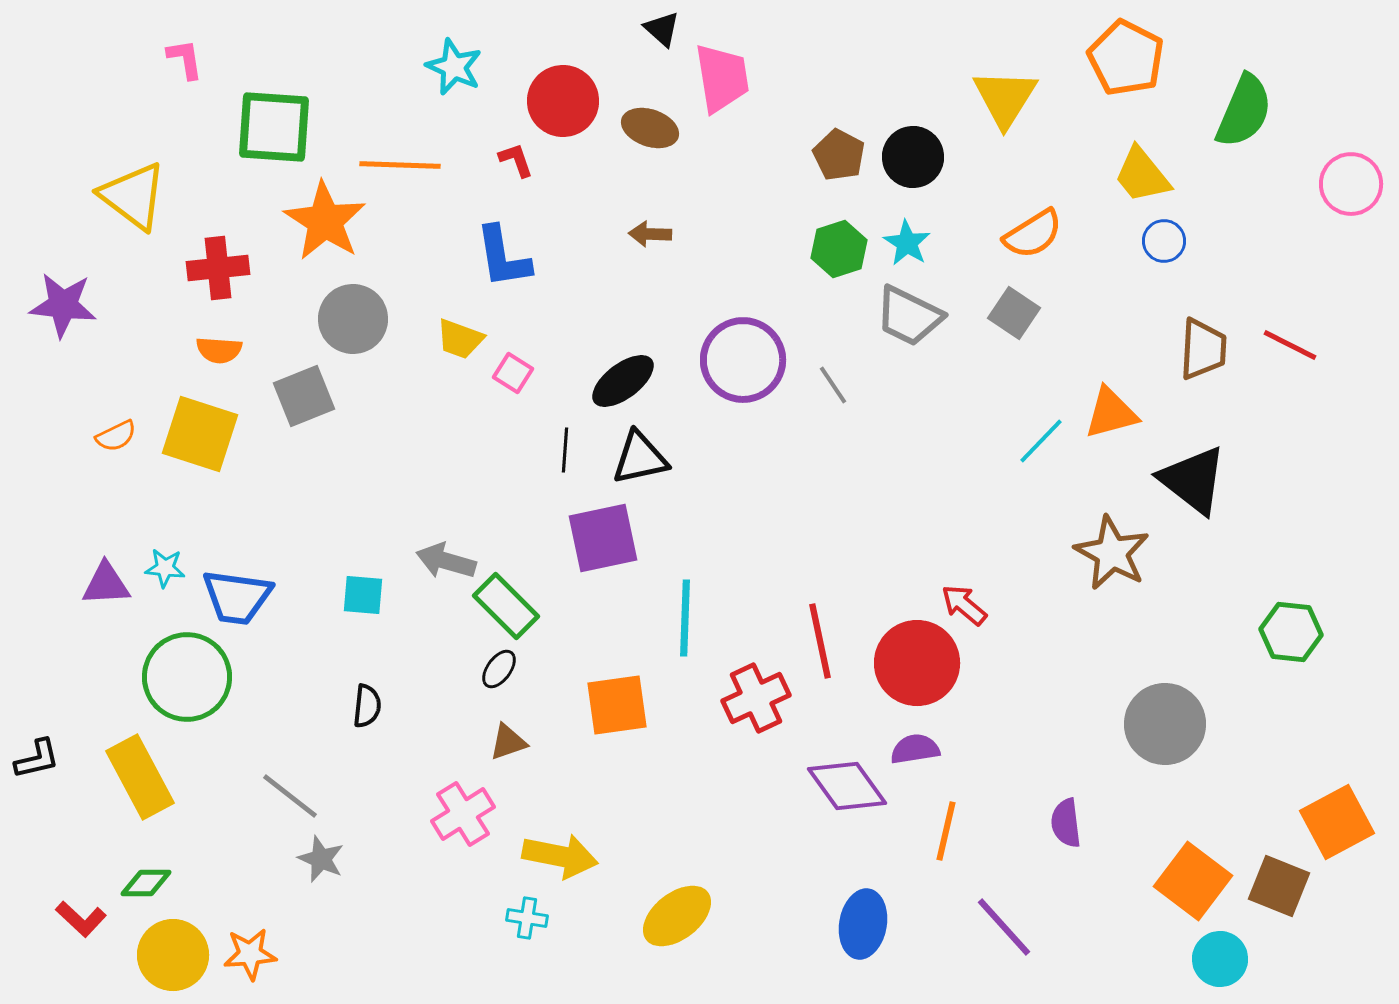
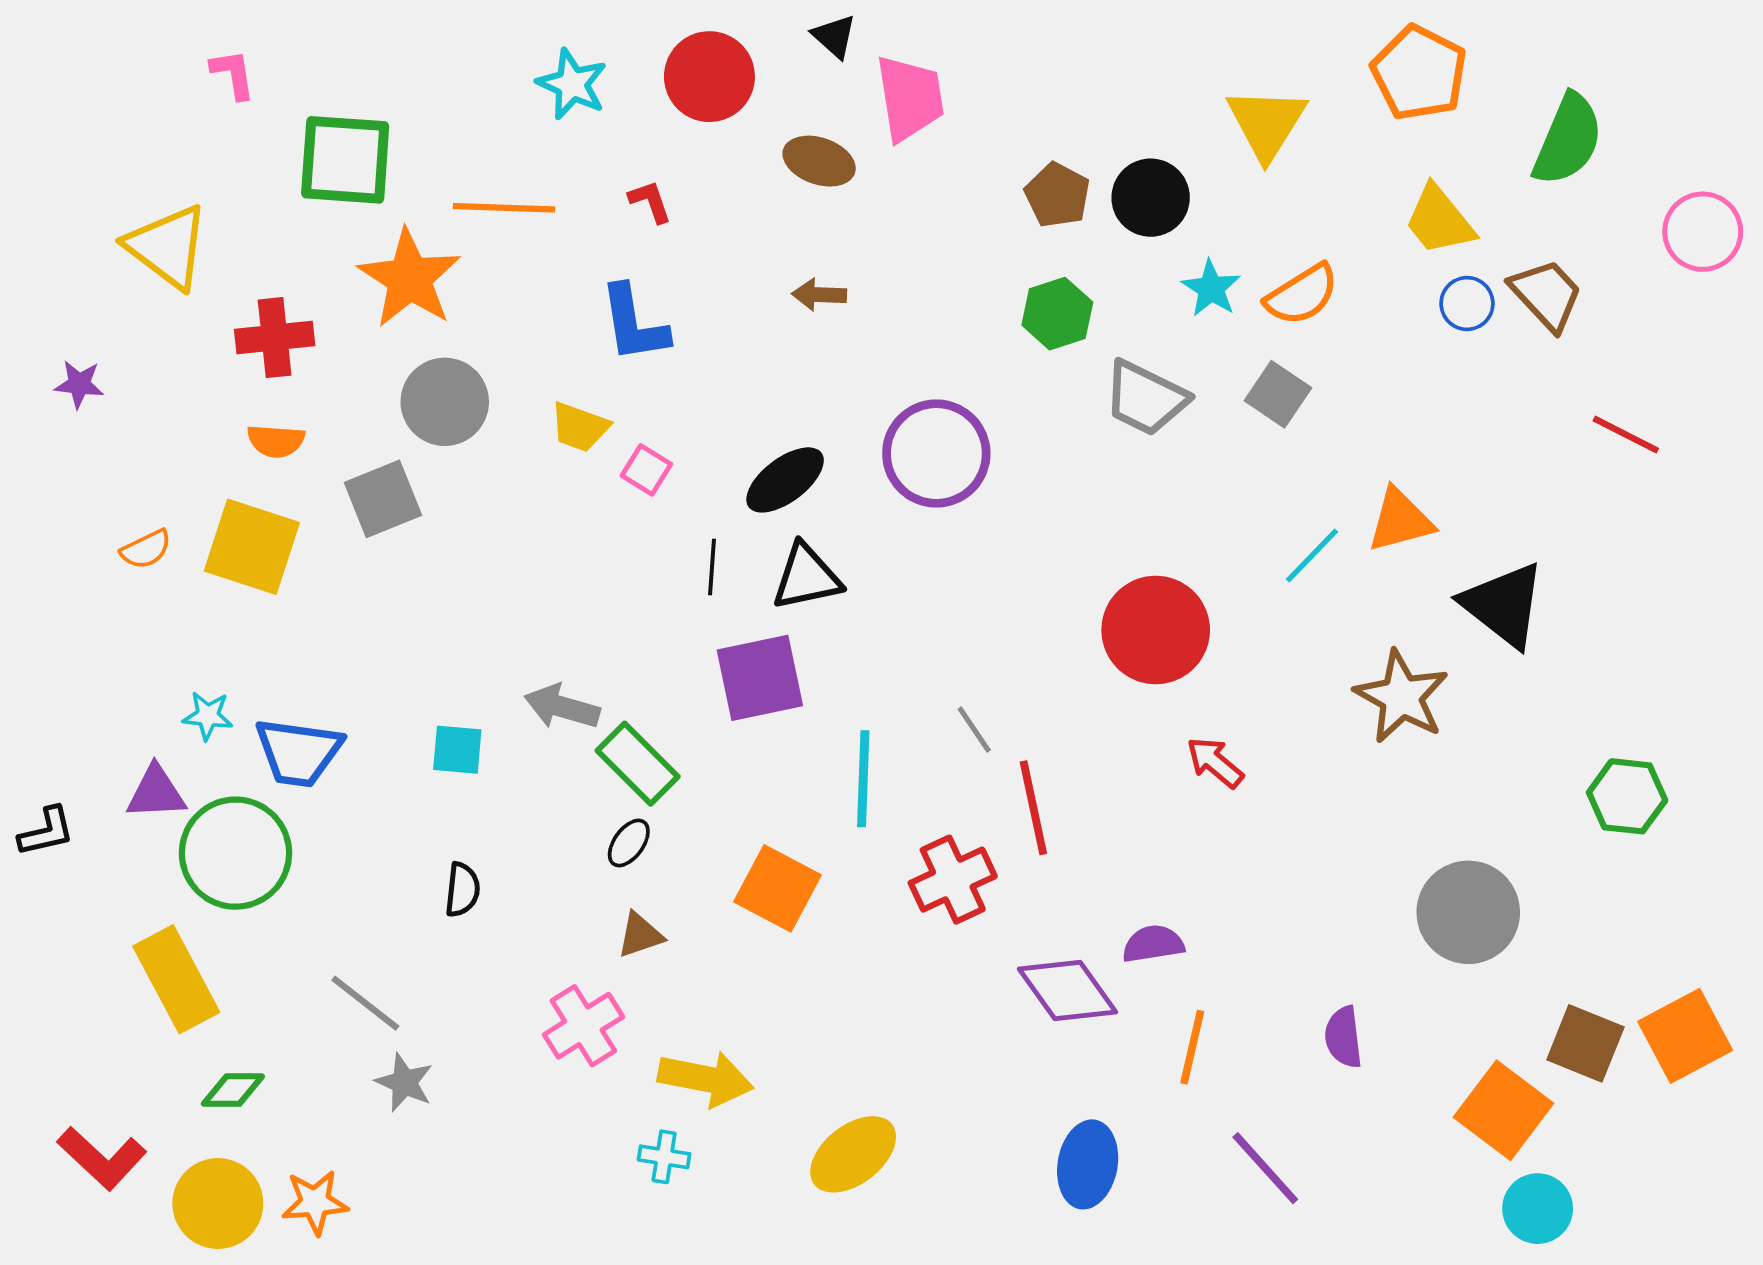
red circle: (563, 101) -> (709, 77), moved
cyan star: (907, 243) -> (1211, 288), moved
purple star: (63, 305) -> (79, 384), size x0.6
brown trapezoid: (1203, 349) -> (1546, 295), moved, turned -46
gray line: (833, 385) -> (974, 730), moved
purple triangle: (106, 584) -> (156, 793), moved
red circle: (917, 663) -> (1156, 630), moved
orange square: (617, 705) -> (778, 888), turned 36
black L-shape: (37, 759) -> (46, 832), moved
green diamond: (146, 883) -> (233, 1090), moved
brown square: (1279, 886) -> (1585, 1043), moved
red L-shape: (81, 919) -> (102, 1158), size x1.4

